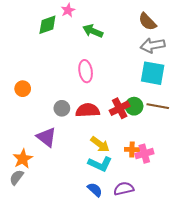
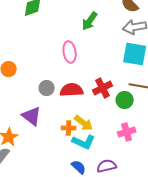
green arrow: (93, 31) -> (90, 21), moved, turned -78
green circle: (134, 106) -> (125, 100), moved
orange cross: (132, 149) -> (69, 128), moved

